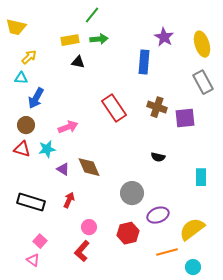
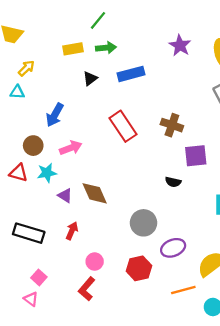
black triangle: (78, 62) -> (90, 78), moved, turned -48
blue rectangle: (144, 62) -> (131, 74), moved, turned 70
blue arrow: (36, 98) -> (55, 115), moved
purple square: (185, 118) -> (196, 156), moved
brown circle: (26, 125) -> (33, 146), moved

